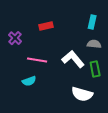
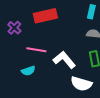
red rectangle: (46, 26) -> (45, 16), size x1.6
white L-shape: (73, 59) -> (64, 60), moved

